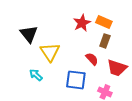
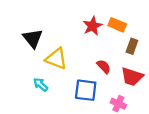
brown rectangle: (105, 41) -> (132, 46), moved
yellow triangle: (50, 52) -> (56, 59), turned -35

